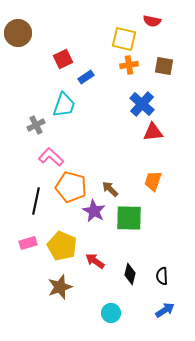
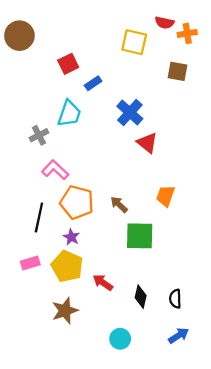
orange cross: (129, 65) -> (187, 33), moved
blue cross: (142, 104) -> (130, 113), moved
red triangle: (153, 132) -> (147, 143), moved, turned 45
purple star: (94, 211) -> (71, 237), moved, size x0.7

